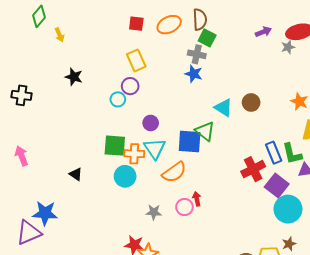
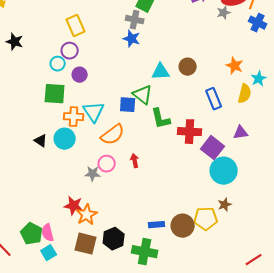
cyan triangle: (223, 108) -> (161, 72), turned -36
purple circle: (151, 123) -> (80, 75), moved
blue square: (190, 141) -> (128, 105), size x0.7
green square: (115, 146) -> (55, 94), moved
blue rectangle: (274, 153) -> (214, 99), moved
green L-shape: (292, 154) -> (161, 119), moved
red cross: (253, 169) -> (190, 132), turned 30
black triangle: (76, 174) -> (41, 141), moved
pink circle: (184, 207) -> (107, 164), moved

